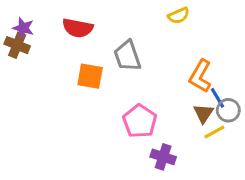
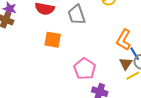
gray trapezoid: (127, 56) -> (77, 15), moved

